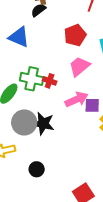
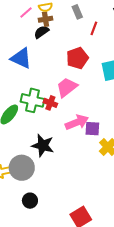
pink trapezoid: (79, 66) -> (67, 87), moved
gray circle: (24, 122) -> (22, 168), moved
black circle: (37, 169) -> (30, 201), moved

